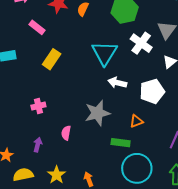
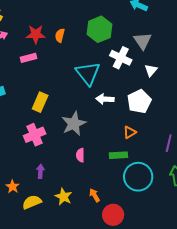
pink rectangle: (37, 27) -> (29, 58), moved, turned -42
yellow rectangle: (52, 59) -> (40, 102), moved
pink cross: (38, 106) -> (35, 135), size x1.5
gray star: (97, 113) -> (74, 124), moved
pink semicircle: (66, 133) -> (80, 155), moved

